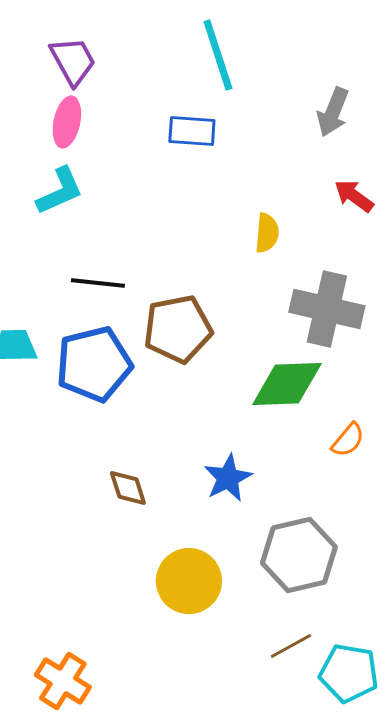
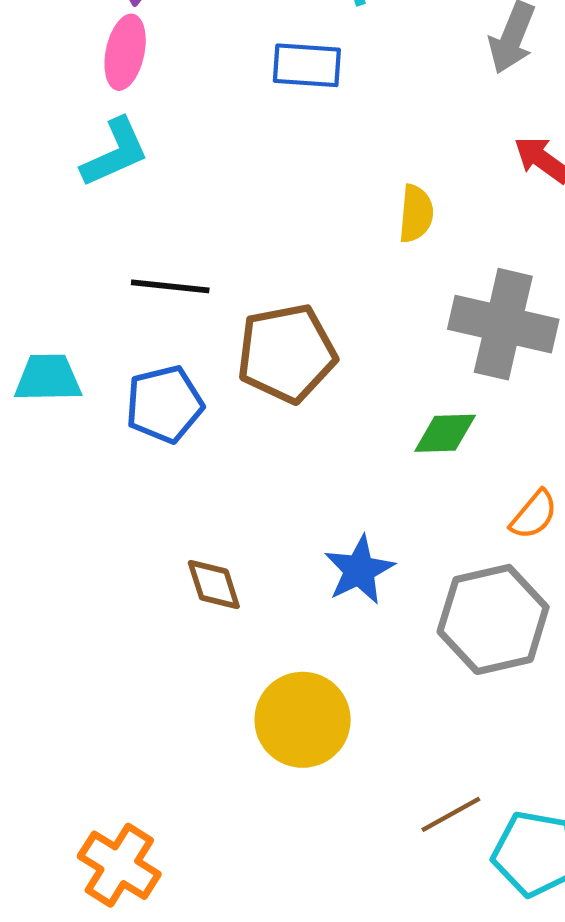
blue pentagon: (94, 364) -> (164, 404), size x0.7
green diamond: (287, 384) -> (445, 433), size x0.6
gray hexagon: (299, 555) -> (493, 619), moved

